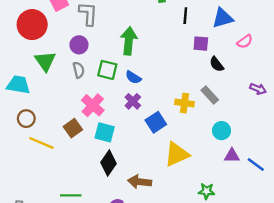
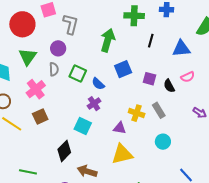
green arrow: (129, 41) -> (108, 40), moved
pink semicircle: (245, 42) -> (188, 77), moved
purple square: (201, 44) -> (150, 79), moved
pink cross: (93, 105) -> (36, 89), moved
blue square: (156, 122) -> (123, 69), moved
cyan square: (105, 132) -> (83, 126), moved
purple triangle: (232, 156) -> (120, 128), moved

